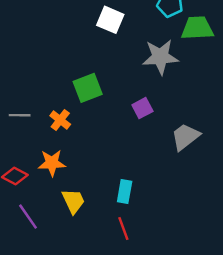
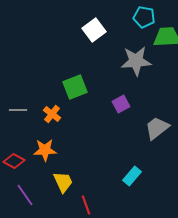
white square: (110, 20) -> (94, 30), turned 30
cyan rectangle: (125, 192) -> (132, 176), moved, turned 30
red line: (123, 228) -> (86, 205), moved

